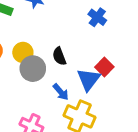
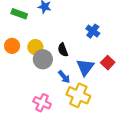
blue cross: (97, 17) -> (93, 31), moved
red square: (104, 67) -> (108, 63), moved

